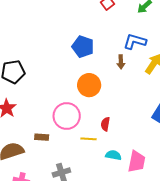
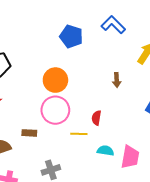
blue L-shape: (135, 41) -> (113, 25), moved, turned 30
brown arrow: (121, 62) -> (117, 80), moved
orange circle: (89, 85) -> (55, 80), moved

